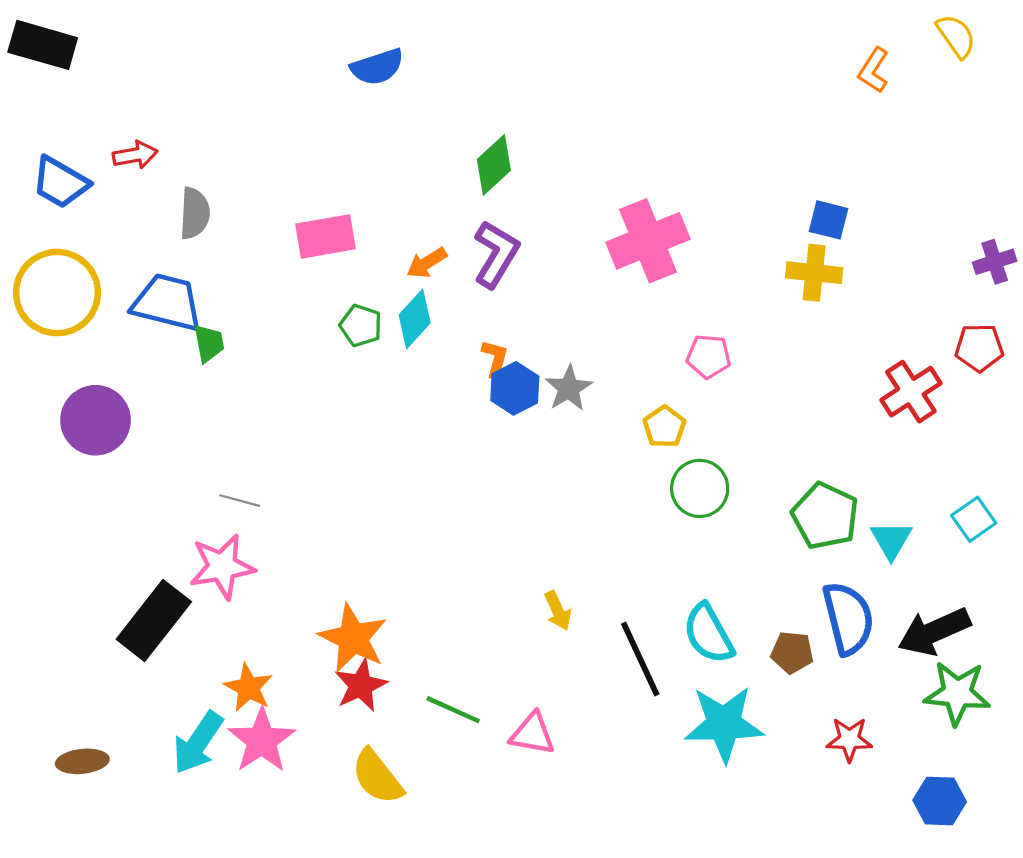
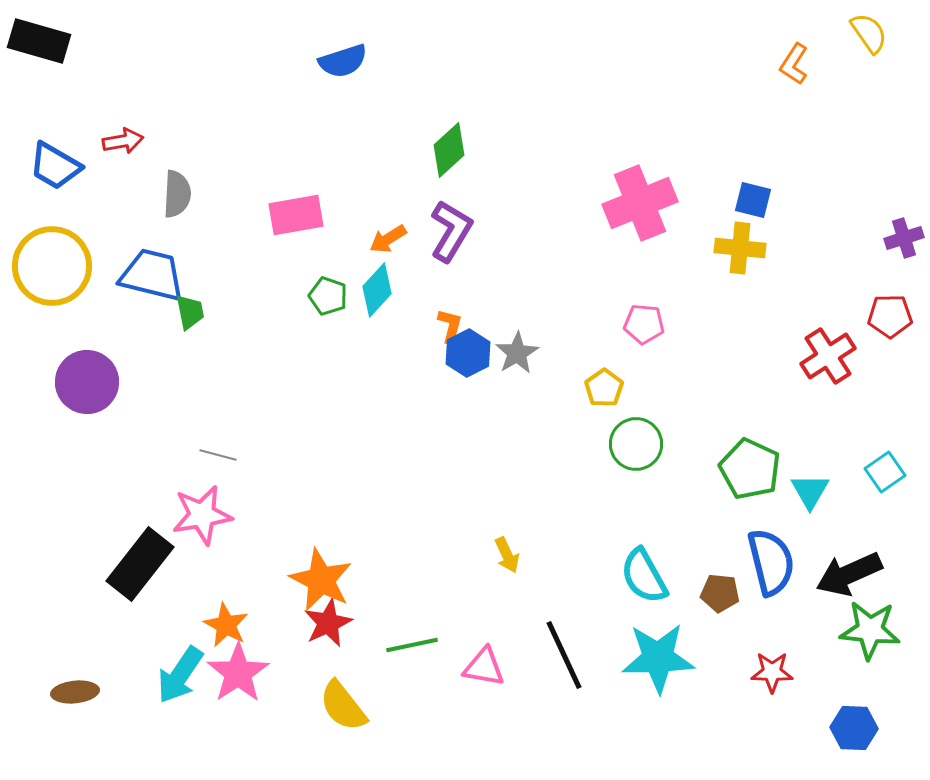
pink cross: (648, 241) -> (640, 203), moved
black line: (640, 659) -> (564, 655), moved
green line: (453, 710) -> (412, 645), turned -36

